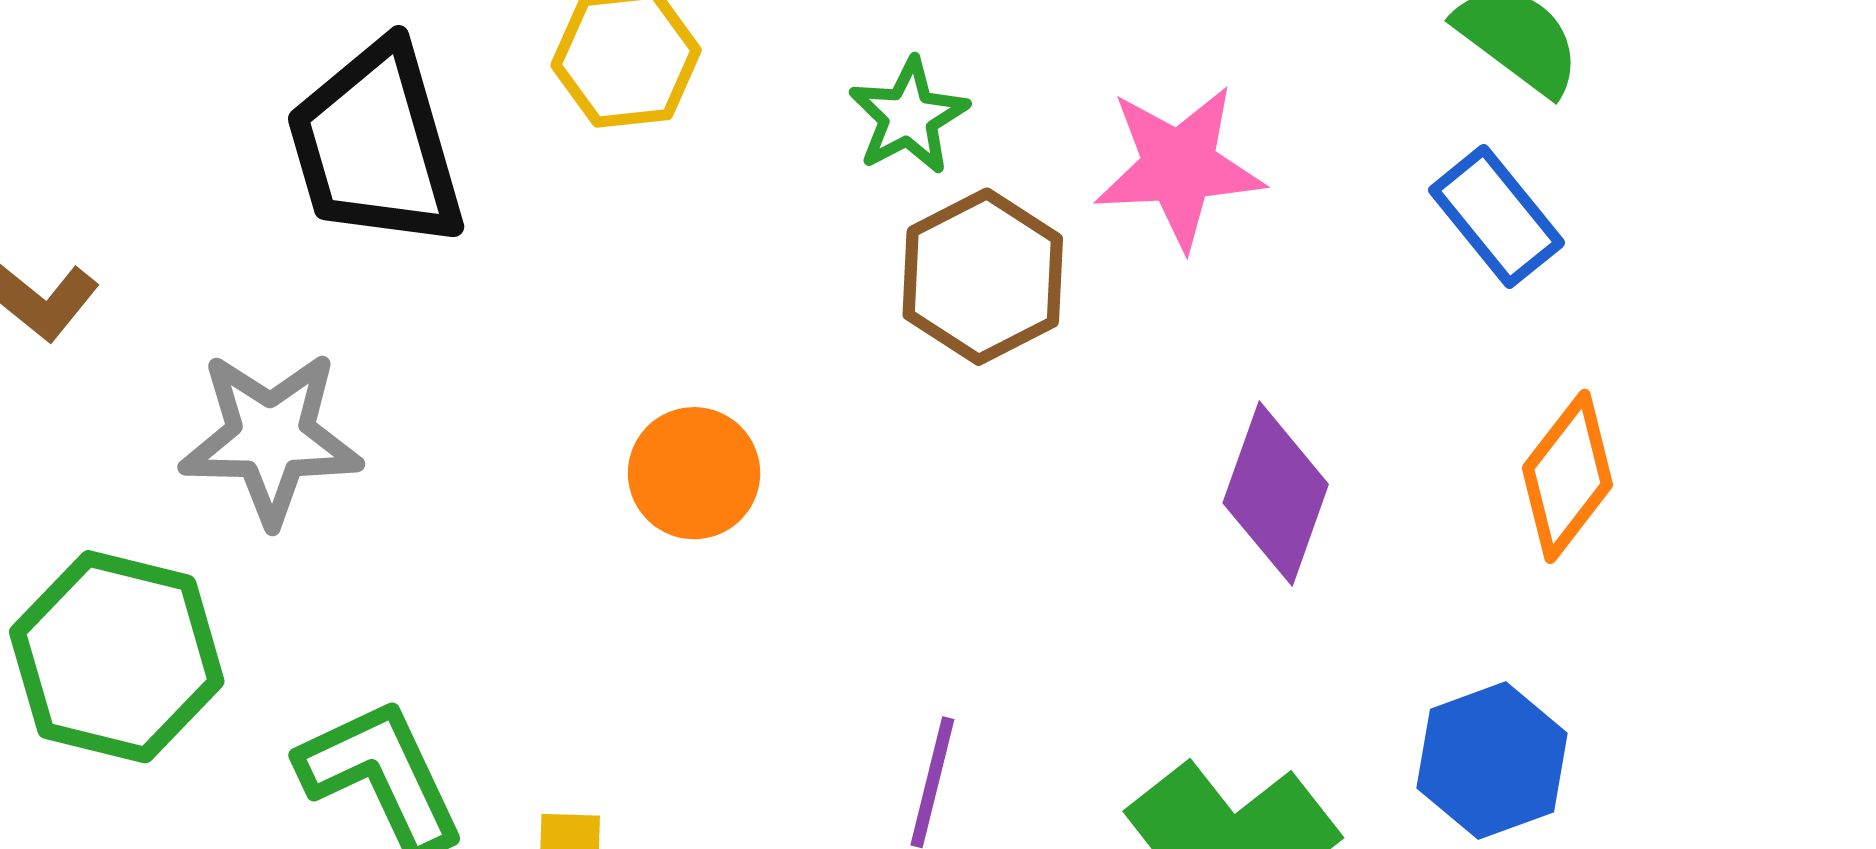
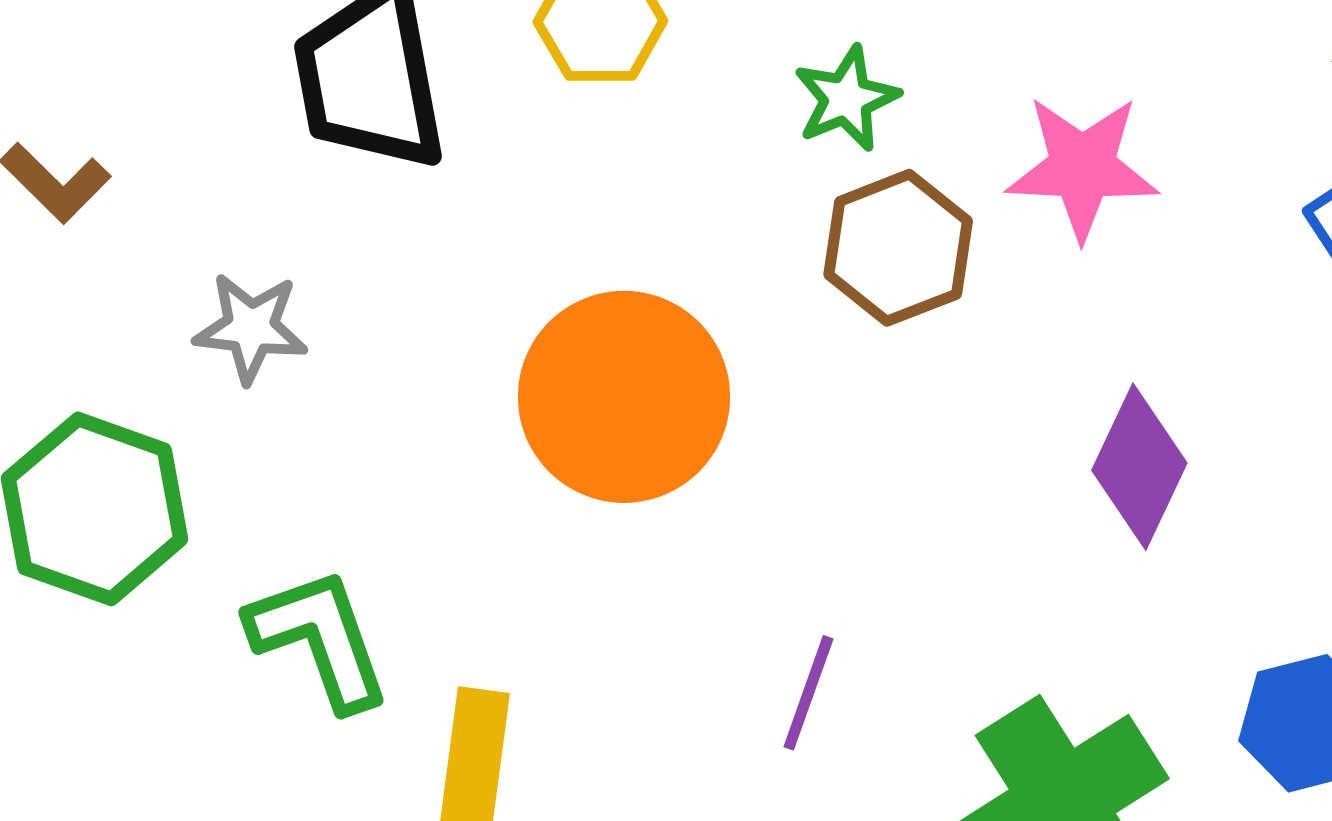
gray star: (271, 438) -> (251, 328), size x0.7
orange circle: (694, 473) -> (624, 397), size x1.8

